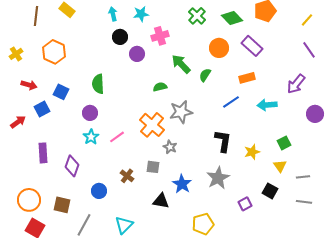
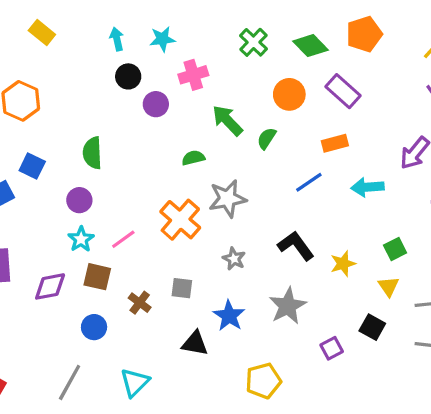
black L-shape: (223, 141) -> (296, 246), turned -45
gray star: (170, 147) -> (234, 259), moved
purple diamond: (72, 166) -> (50, 286), turned 60
brown square: (62, 205) -> (97, 277), moved

